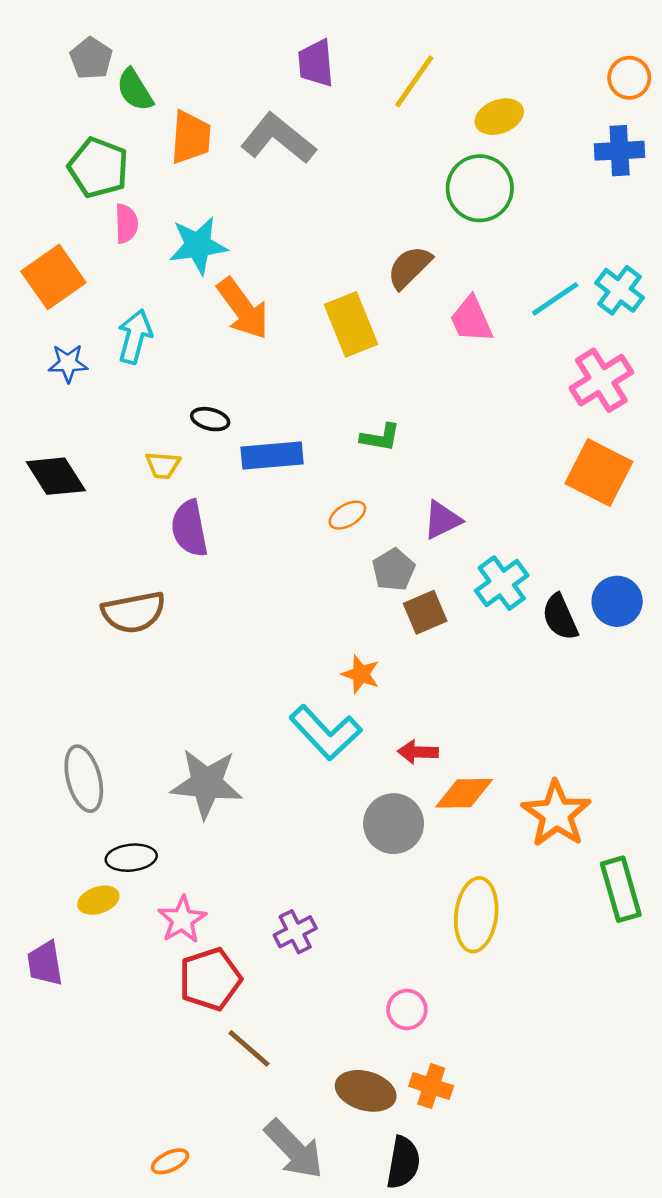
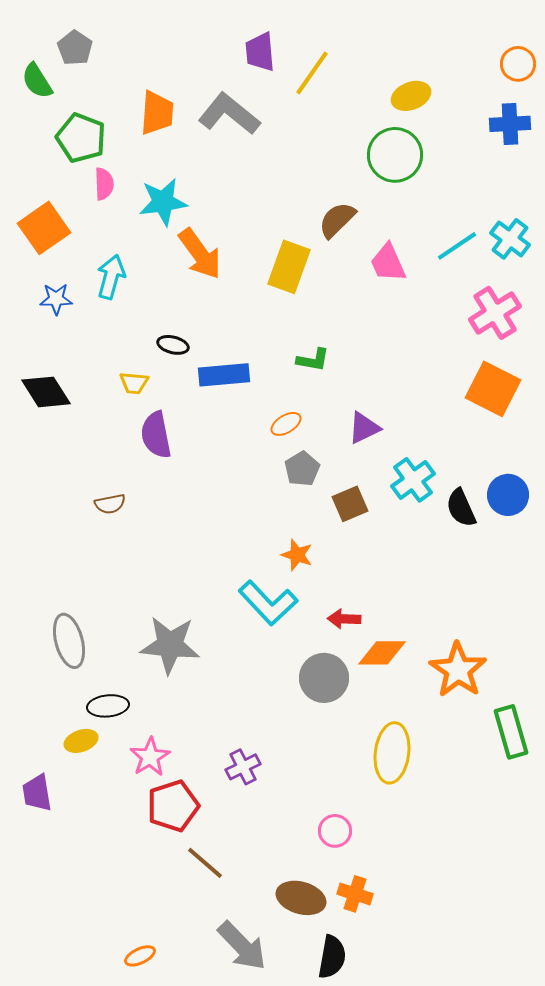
yellow line: (414, 81) -> (312, 73), moved
green semicircle: (135, 90) -> (37, 81), moved
yellow rectangle: (351, 324) -> (289, 267), turned 42
gray pentagon: (394, 570) -> (302, 469), moved
brown semicircle: (134, 612) -> (110, 504), size x0.6

